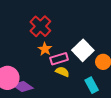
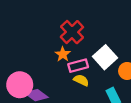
red cross: (40, 26) -> (72, 32), moved

